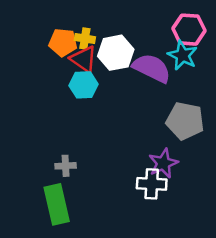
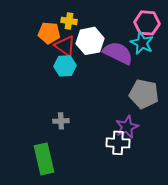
yellow cross: (85, 39) -> (69, 21), moved
gray cross: (66, 166) -> (61, 121), moved

